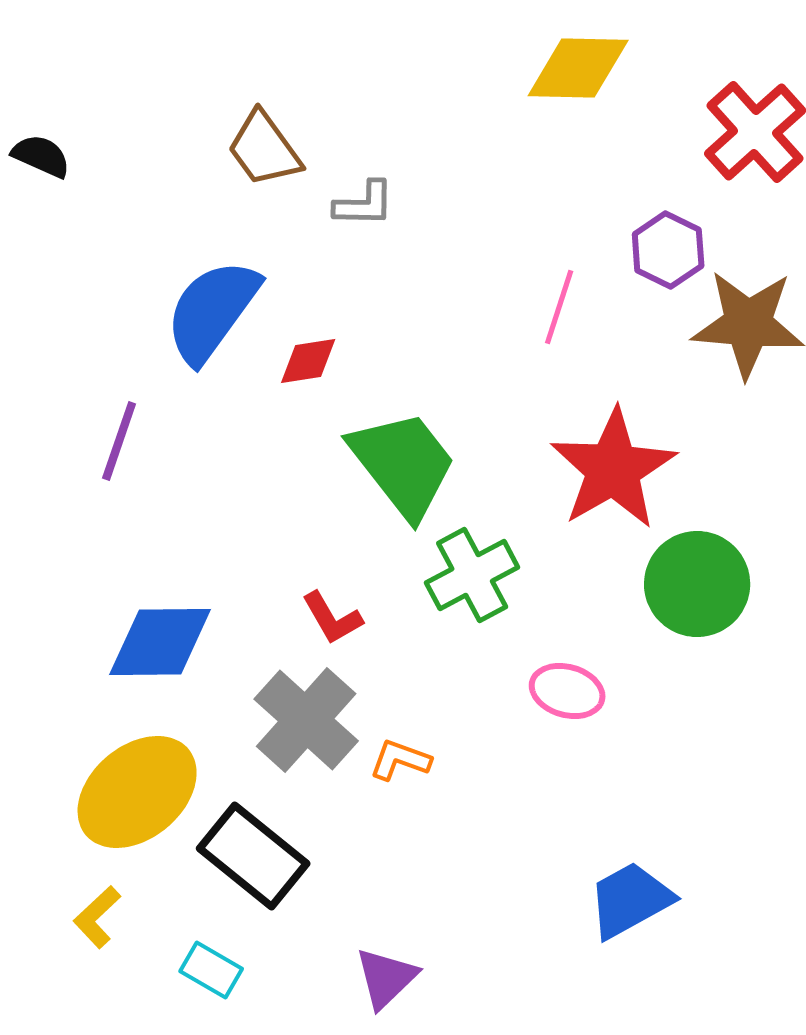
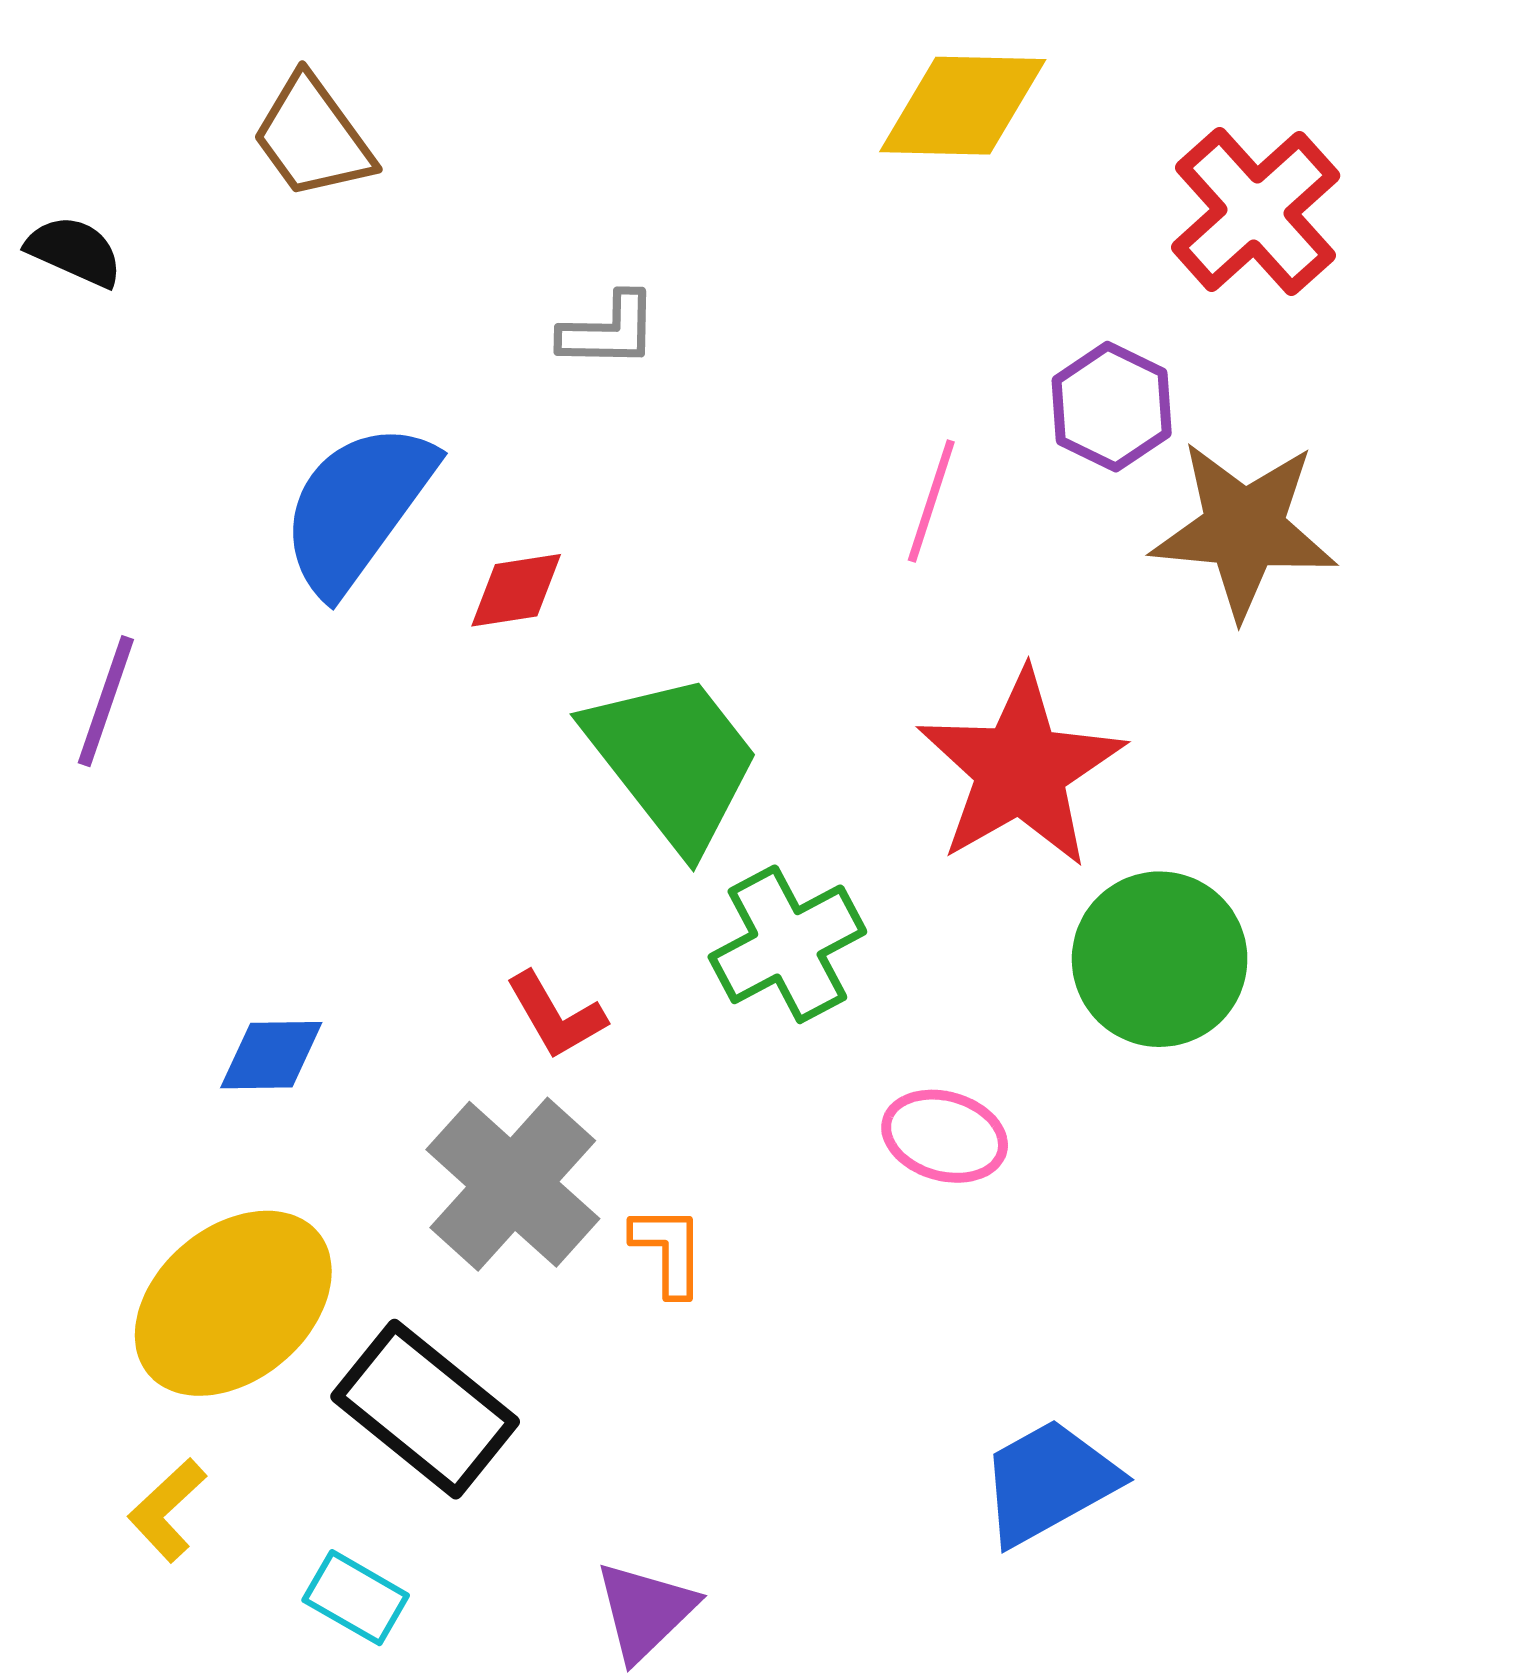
brown trapezoid: (264, 149) -> (313, 137), moved
purple line: (119, 441) -> (106, 701), moved
blue diamond: (160, 642) -> (271, 1055), size x0.6
orange L-shape: (400, 760) -> (668, 1250), turned 70

